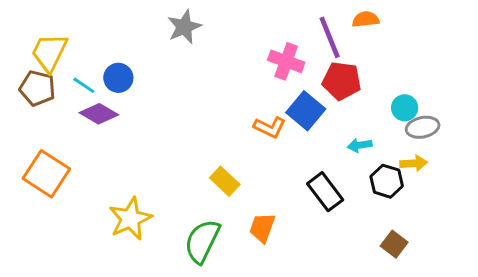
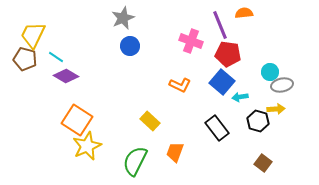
blue circle: (118, 78) -> (130, 46), moved
blue square: (306, 111) -> (222, 82), moved
orange square: (46, 174) -> (77, 120), moved

